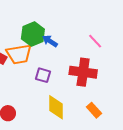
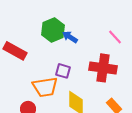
orange trapezoid: (19, 54) -> (45, 87), moved

